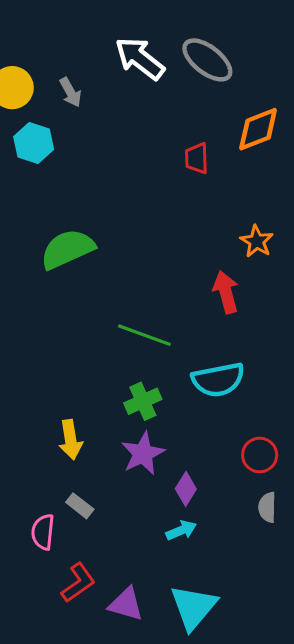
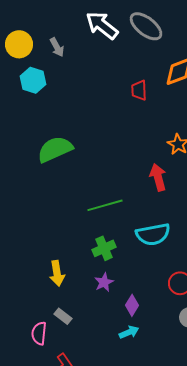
green line: (144, 335) -> (105, 205), turned -36
purple star: (143, 454) -> (104, 282), size x0.7

